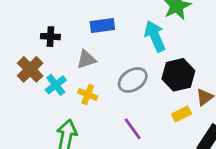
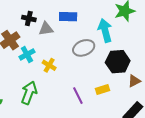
gray triangle: (86, 59) -> (46, 29), moved
gray ellipse: (133, 80) -> (84, 48), moved
yellow rectangle: (182, 114) -> (102, 90), moved

